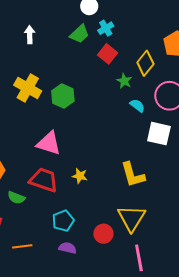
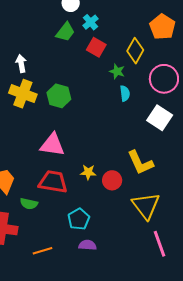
white arrow: (30, 35) -> (21, 64), moved
cyan semicircle: (137, 106) -> (125, 93), moved, turned 56
white square: (159, 134) -> (160, 118), turned 30
red circle: (103, 234) -> (112, 180), moved

